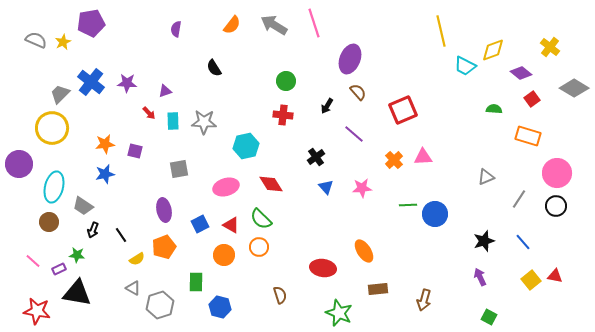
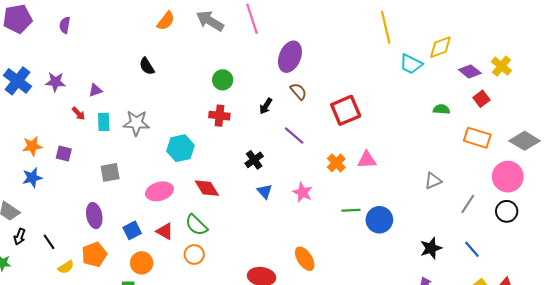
purple semicircle: (176, 29) -> (65, 25), moved
yellow cross: (550, 47) -> (501, 66), moved
gray diamond: (574, 88) -> (525, 141), moved
pink star: (362, 188) -> (303, 192), turned 30
orange circle: (224, 255) -> (142, 263), moved

